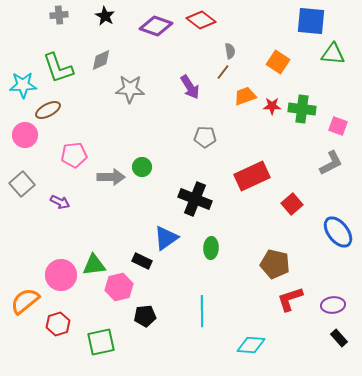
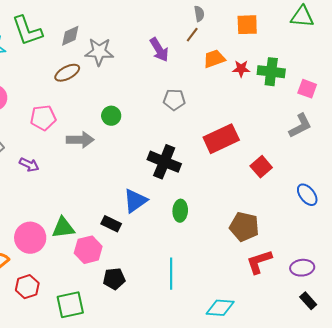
gray diamond: (101, 60) -> (70, 36), moved
orange square: (278, 62) -> (247, 25), turned -35
brown ellipse: (48, 110) -> (67, 73), moved
green circle: (142, 167) -> (111, 116), moved
blue ellipse: (338, 232) -> (307, 195), size x0.7

